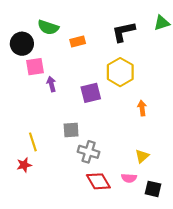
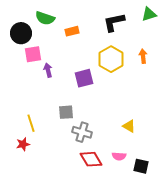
orange arrow: (142, 108) -> (143, 56), moved
yellow triangle: (142, 156) -> (129, 126), moved, turned -48

